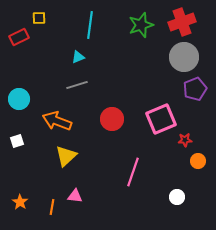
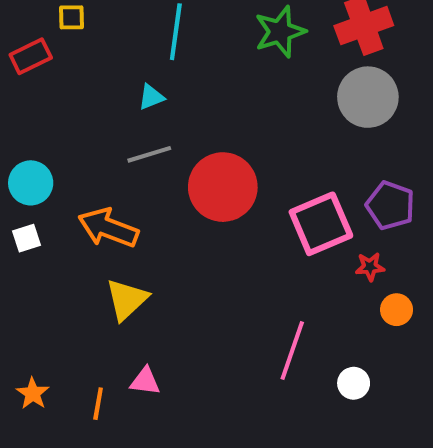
purple pentagon: (195, 89) -> (390, 205), moved, turned -30
red circle: (112, 119) -> (223, 187), moved, size x1.4
white square: (17, 141) -> (27, 238), moved
pink line: (133, 172) -> (292, 351), moved

